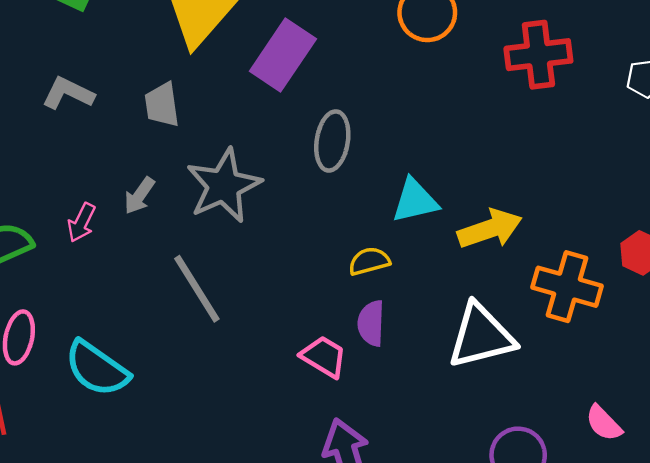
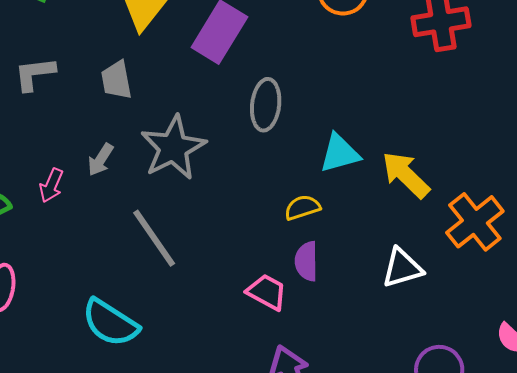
gray L-shape: (68, 93) -> (35, 74), turned -30
yellow arrow: (490, 229) -> (406, 175), turned -114
orange cross: (567, 287) -> (475, 222), turned 38
white triangle: (481, 336) -> (402, 268), size x0.7
cyan semicircle: (97, 368) -> (110, 323), moved

